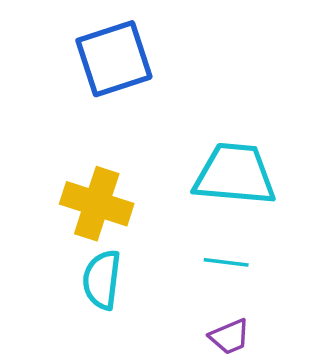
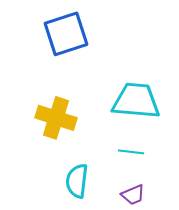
cyan semicircle: (102, 280) -> (77, 181), moved

